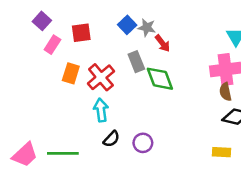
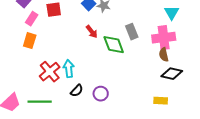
red arrow: (163, 43) -> (92, 32), moved
gray rectangle: (136, 62) -> (132, 32), moved
orange rectangle: (71, 73) -> (30, 41), moved
red cross: (101, 77) -> (50, 72), moved

